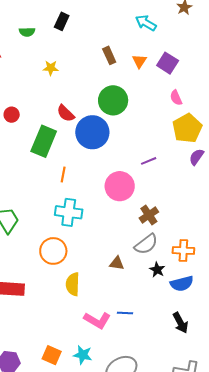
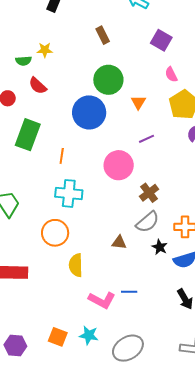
green semicircle: (27, 32) -> (24, 61), moved
orange triangle: (139, 61) -> (138, 102), moved
red semicircle: (66, 113) -> (38, 86), moved
green rectangle: (44, 141) -> (28, 135), moved

